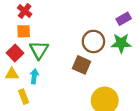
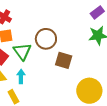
brown circle: (93, 41) -> (46, 39), moved

